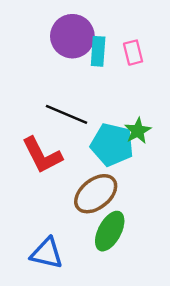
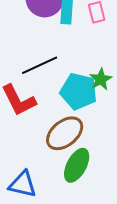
black line: (67, 114) -> (40, 65), turned -48

